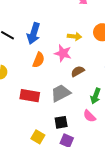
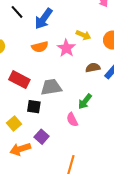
orange semicircle: (39, 60) -> (40, 47), turned 35
brown semicircle: (78, 71) -> (93, 68), moved
black square: (61, 122) -> (34, 107), moved

